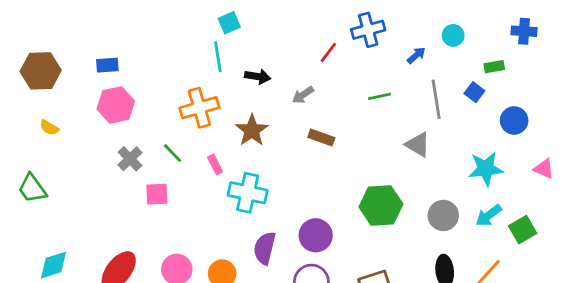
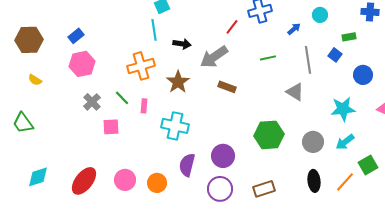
blue rectangle: (107, 65) -> (76, 36), turned -35
gray arrow: (303, 95) -> (214, 57), size x1.8
pink rectangle: (215, 164) -> (144, 106), moved, turned 32
green square: (523, 230) -> (368, 165), moved

